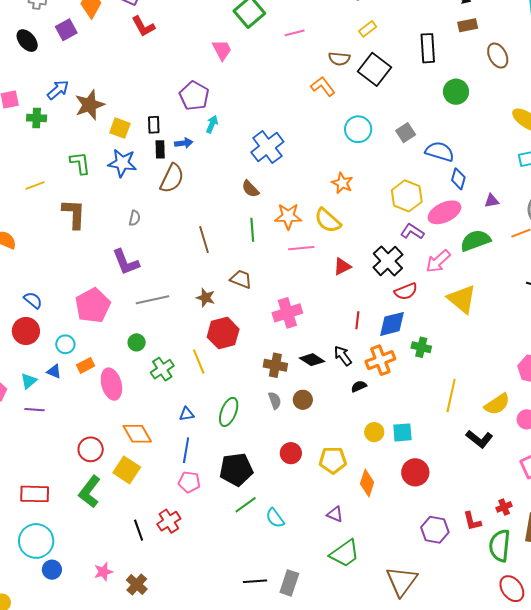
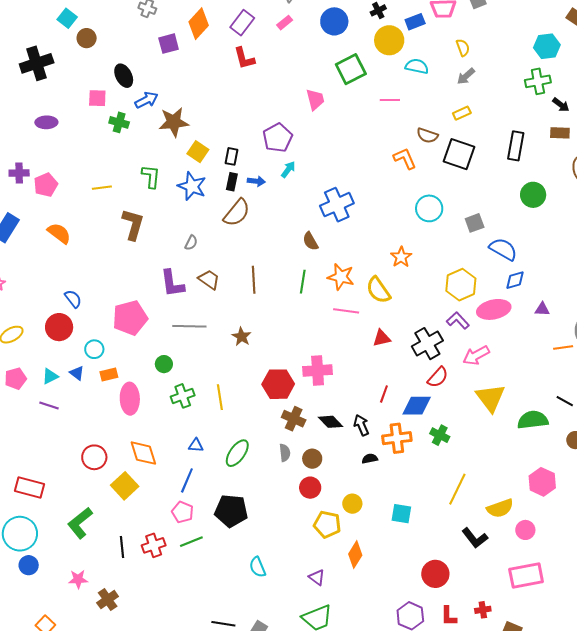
black ellipse: (27, 41) -> (124, 76), moved
black square: (374, 69) -> (459, 154), turned -32
blue diamond: (458, 179) -> (515, 280), turned 45
green semicircle: (475, 241) -> (533, 420), moved
brown trapezoid: (241, 279) -> (209, 280), moved
red semicircle: (406, 291) -> (438, 377), turned -40
red hexagon: (223, 333) -> (278, 384), moved
yellow circle: (374, 432) -> (352, 504), moved
red circle: (291, 453) -> (310, 488), moved
red circle: (415, 472) -> (435, 574), moved
green L-shape: (90, 492) -> (80, 523), moved
green line: (246, 505) -> (191, 542), moved

